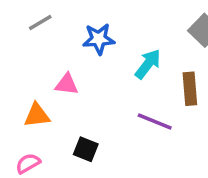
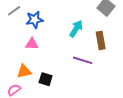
blue star: (99, 39) -> (35, 20), moved
orange triangle: (37, 115) -> (24, 71), moved

